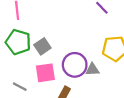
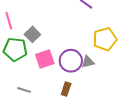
gray square: (42, 46) -> (32, 34), moved
pink square: (45, 73) -> (45, 59), moved

